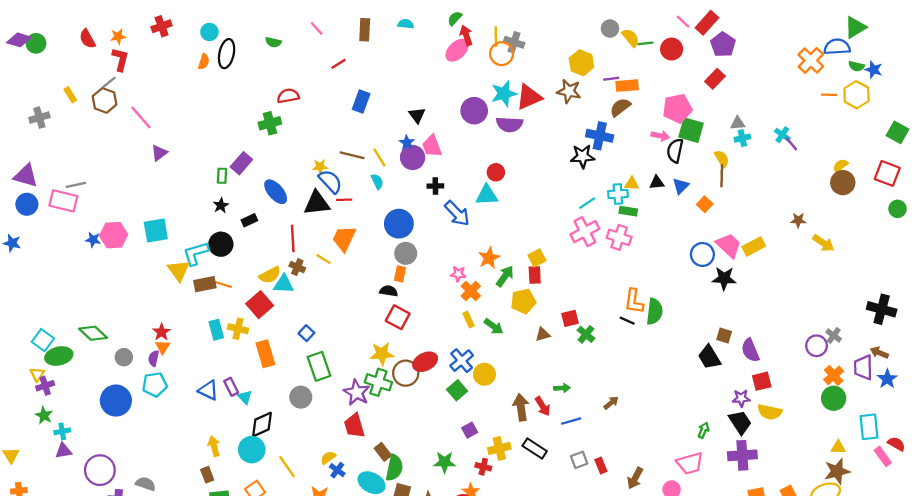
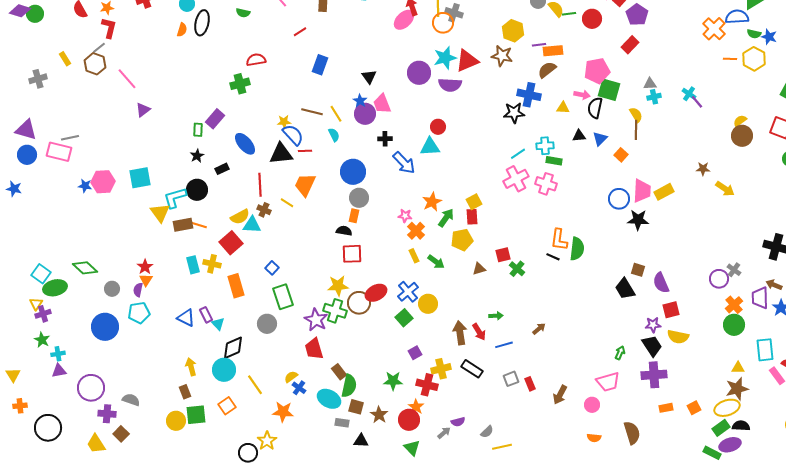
yellow triangle: (632, 184) -> (563, 108), moved
pink trapezoid: (729, 245) -> (642, 191), turned 50
red square: (398, 317) -> (352, 254), turned -30
red cross: (483, 467) -> (427, 385), size x1.5

